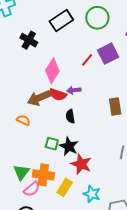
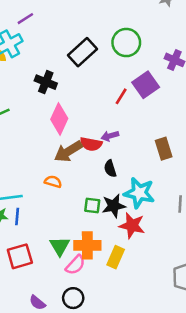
pink diamond: (52, 71) -> (59, 119), moved
black star: (69, 146) -> (114, 206), turned -30
cyan star: (92, 194) -> (139, 193), moved, size x1.4

